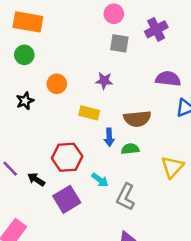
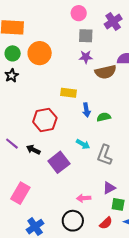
purple star: (104, 81) -> (86, 57), moved
orange circle: (57, 84) -> (40, 53), moved, size x1.5
black star: (25, 101) -> (12, 76), moved
brown semicircle: (137, 119) -> (106, 72), moved
red hexagon: (67, 157) -> (45, 120), moved

